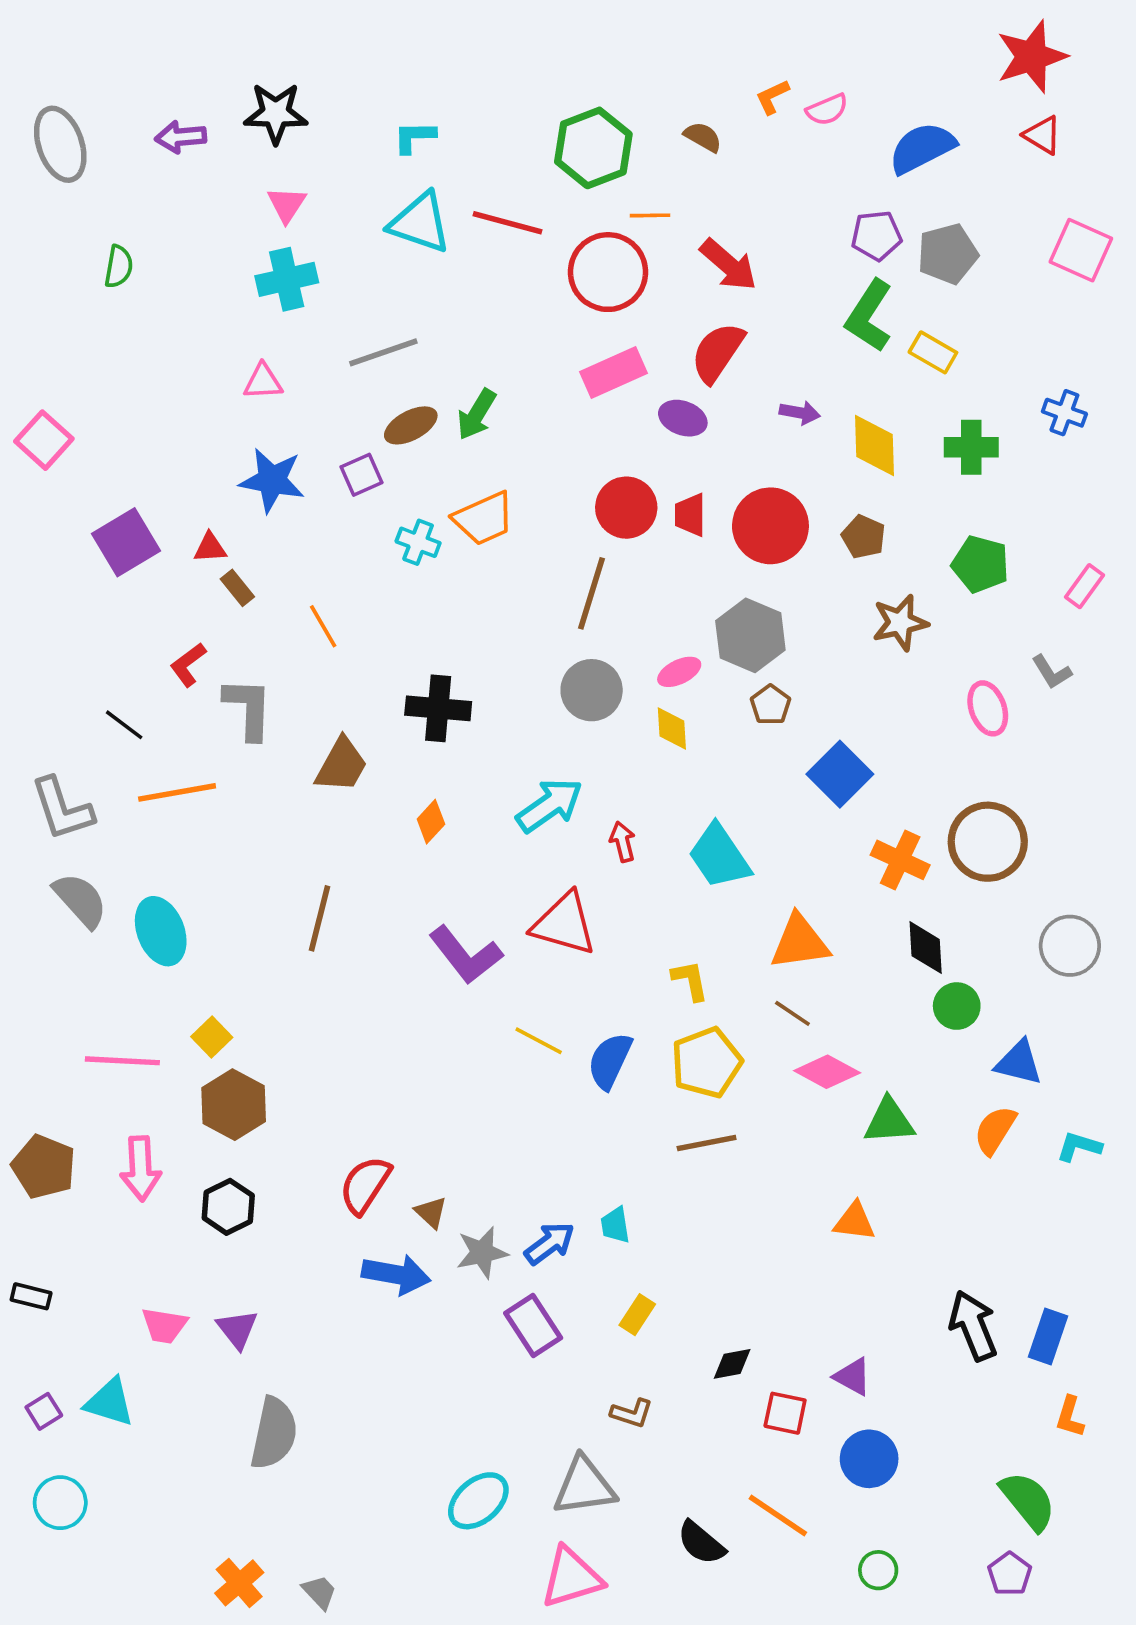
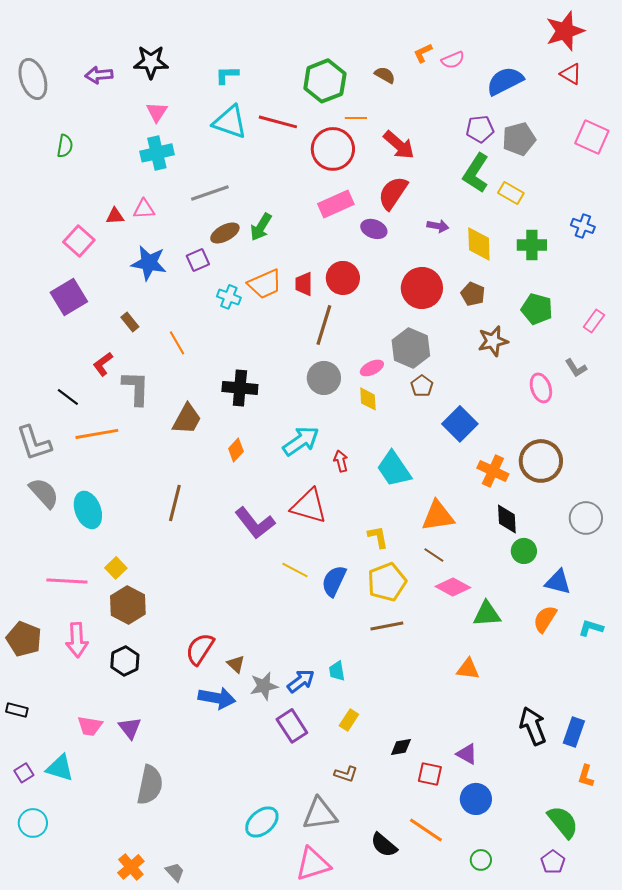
pink square: (44, 440) -> (79, 241), moved
red trapezoid: (690, 515) -> (304, 284), moved
red triangle: (210, 548) -> (115, 216), moved

